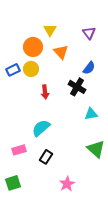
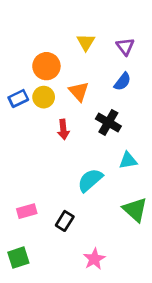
yellow triangle: (50, 30) -> (86, 42), moved
orange triangle: (61, 52) -> (79, 91), moved
blue semicircle: (89, 68) -> (122, 82), moved
cyan semicircle: (41, 128) -> (90, 180), moved

